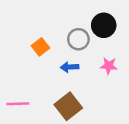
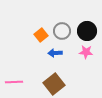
black circle: (104, 25) -> (87, 31), moved
orange square: (40, 47) -> (41, 35), moved

